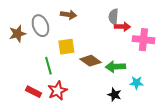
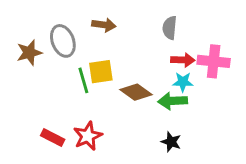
red arrow: (122, 27) -> (183, 60), moved
green line: (48, 66) -> (83, 80), moved
cyan star: (136, 83) -> (183, 82), moved

